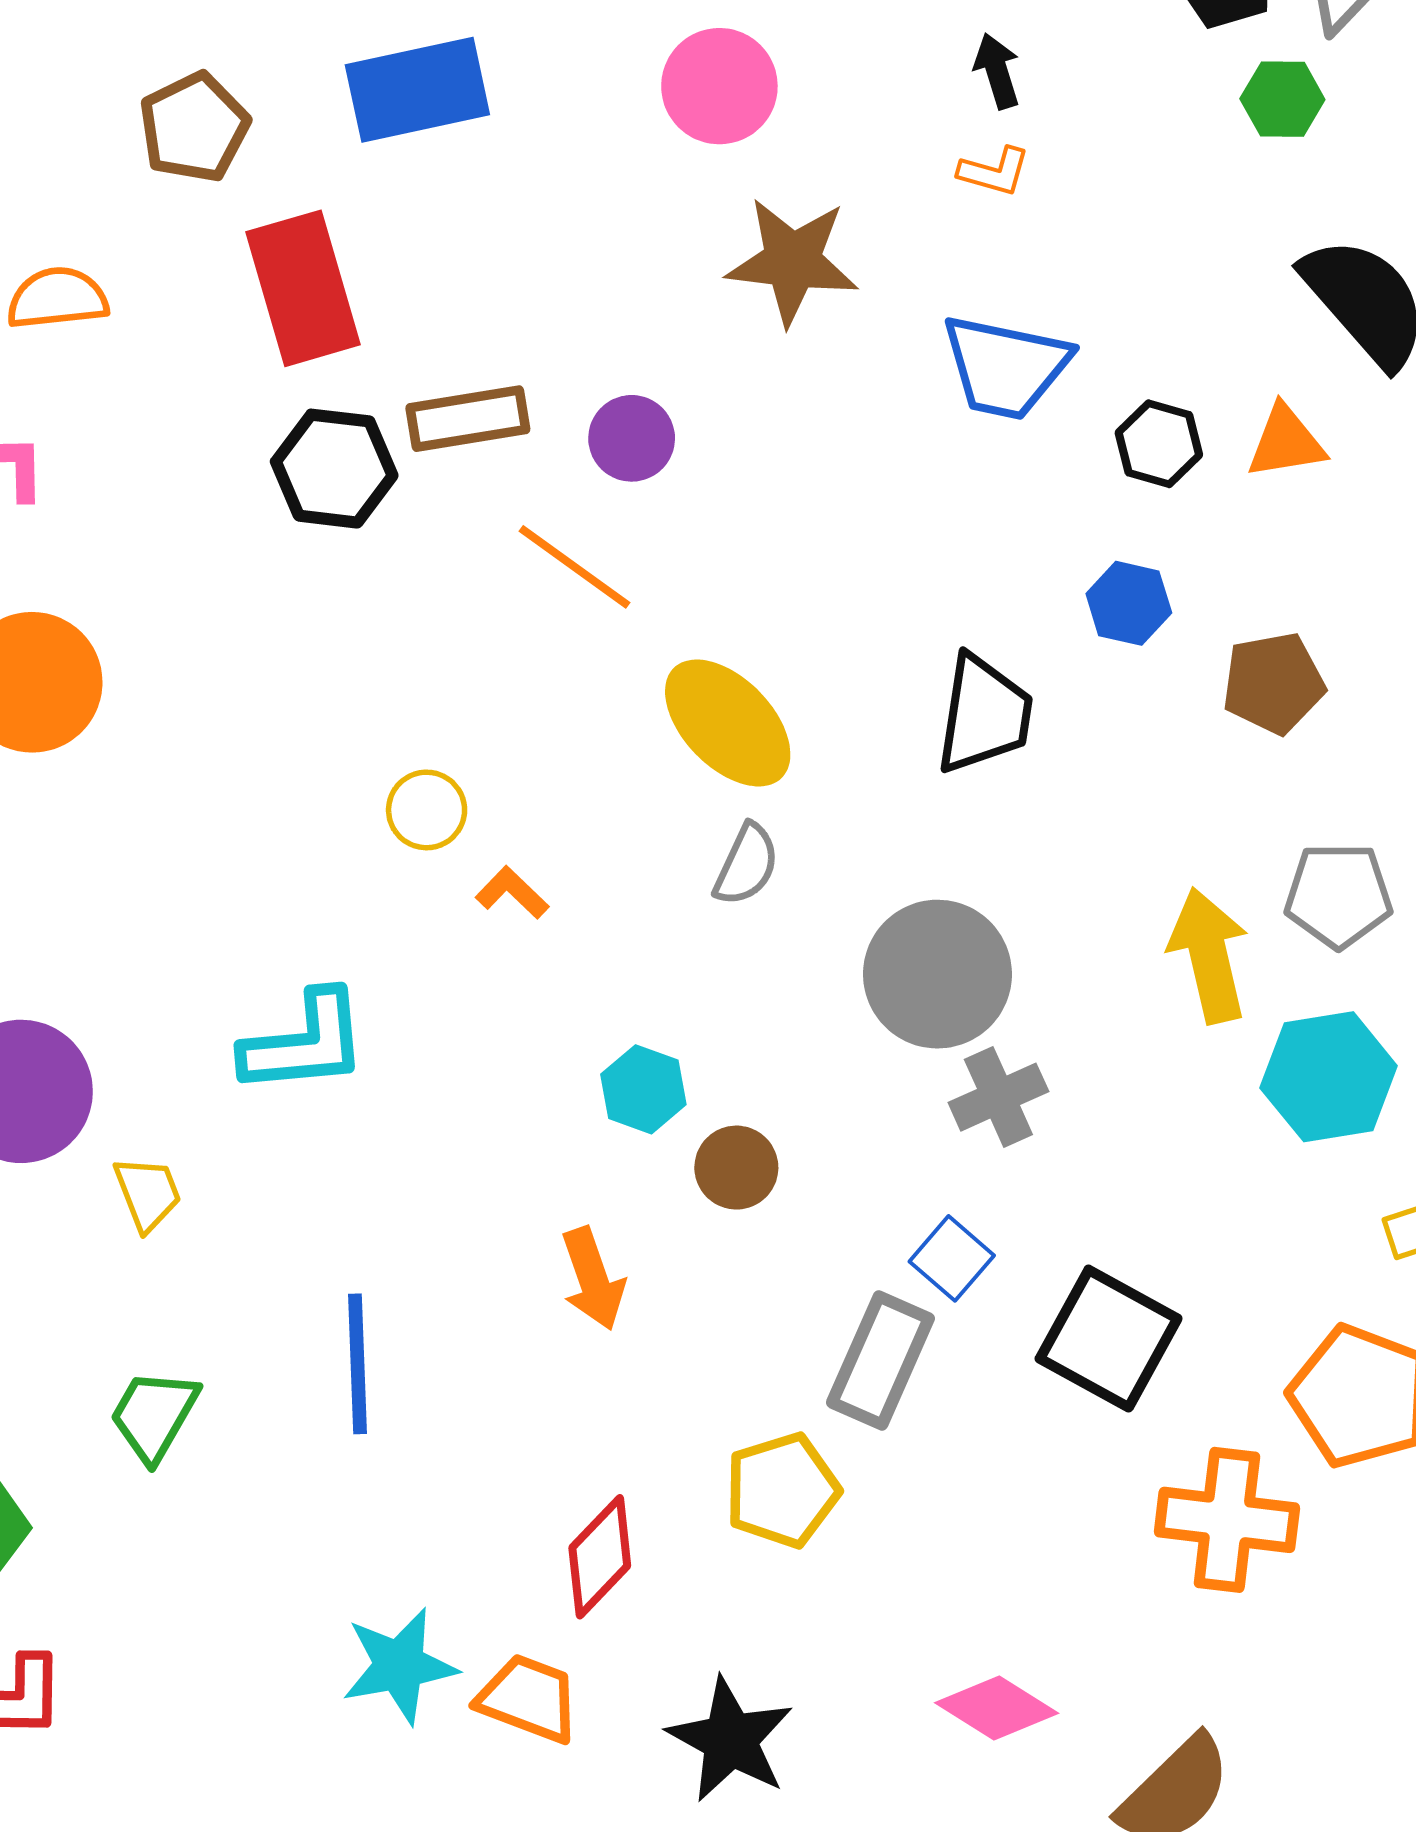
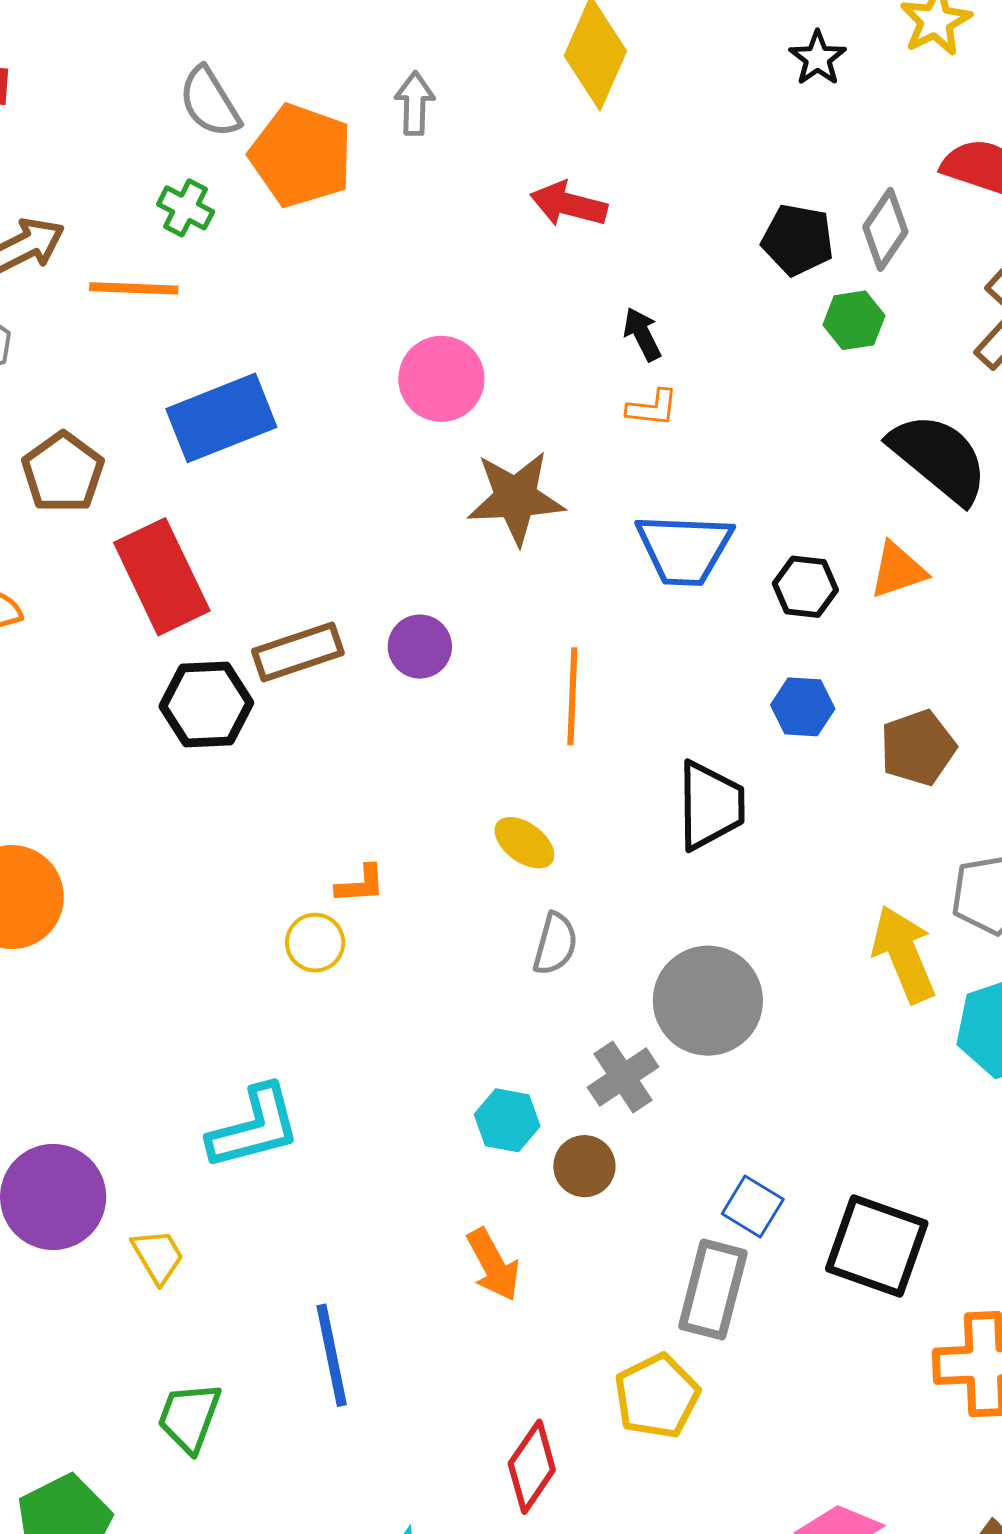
orange line: (574, 567) -> (572, 696), moved, turned 66
yellow ellipse: (728, 723) -> (524, 843), size x0.6
orange L-shape: (512, 893) -> (360, 884), moved, turned 142
gray cross: (998, 1097) -> (623, 1077), moved

